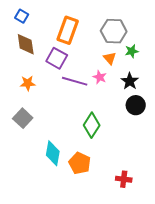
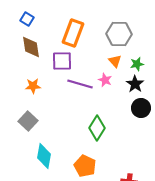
green star: (132, 51) -> (137, 64), moved
purple square: (57, 58) -> (62, 61), turned -30
cyan diamond: (53, 153) -> (44, 156), moved

